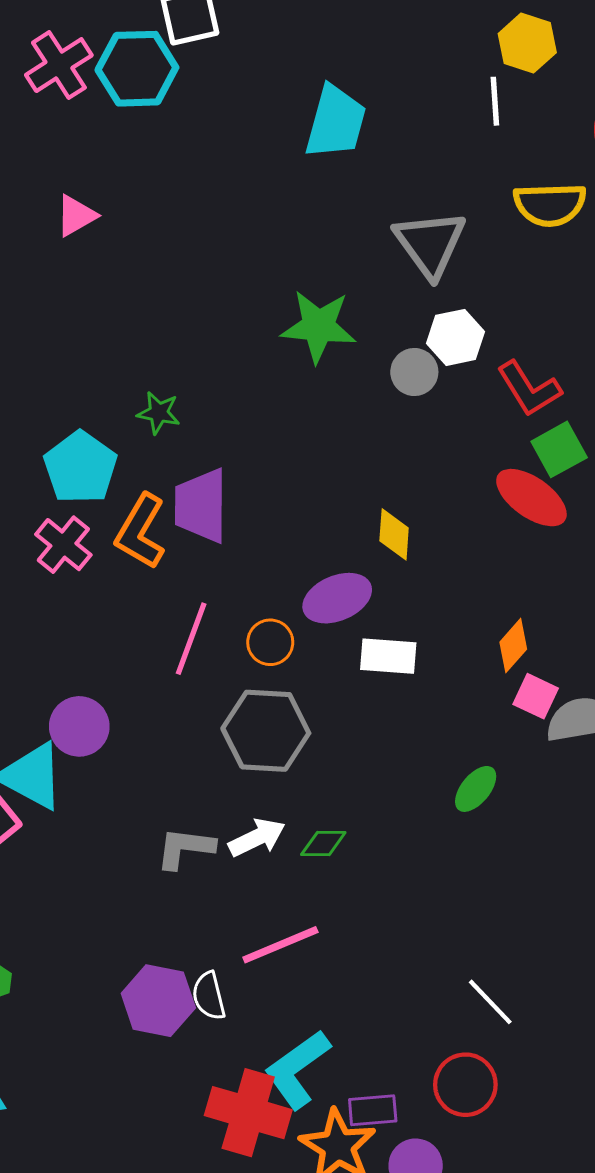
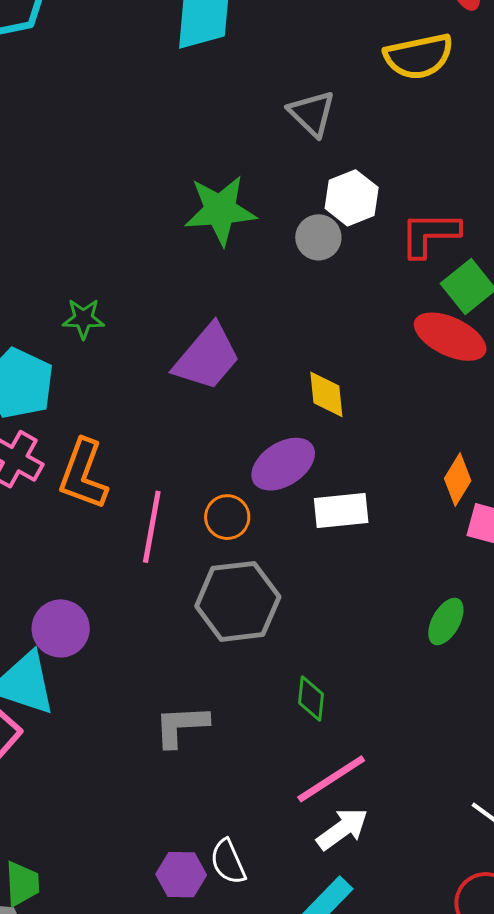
gray triangle: (430, 244) -> (312, 113), size x0.7
red L-shape: (529, 389) -> (430, 234), turned 132
purple trapezoid: (201, 506) -> (207, 357), moved, turned -130
orange L-shape: (141, 531) -> (83, 474), moved
white arrow: (257, 838) -> (342, 829), moved
green diamond: (323, 844) -> (311, 699), turned -75
pink line: (280, 945) -> (331, 779), moved
purple hexagon: (158, 1001) -> (181, 875), size x0.7

